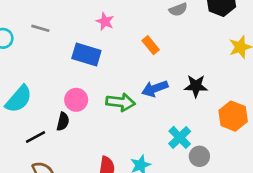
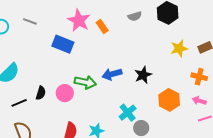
pink star: (105, 21) -> (79, 20), size x1.6
orange rectangle: (151, 45) -> (102, 27), moved
black star: (196, 86) -> (143, 75), turned -30
pink circle: (76, 100) -> (65, 93), moved

